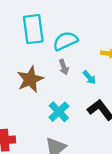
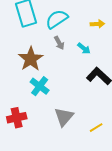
cyan cross: (59, 112) -> (40, 86), moved

